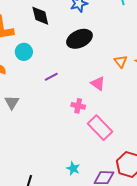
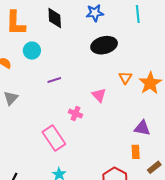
black ellipse: (79, 39) -> (104, 45), moved
pink rectangle: (100, 128) -> (54, 138), moved

